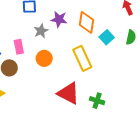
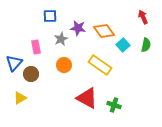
orange diamond: (86, 22) -> (104, 31), turned -45
pink rectangle: (19, 47) -> (36, 47), moved
yellow rectangle: (82, 58) -> (100, 65), turned -30

